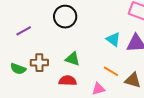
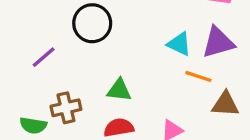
purple line: (24, 31) -> (44, 57), moved
orange line: (111, 71) -> (198, 76), moved

